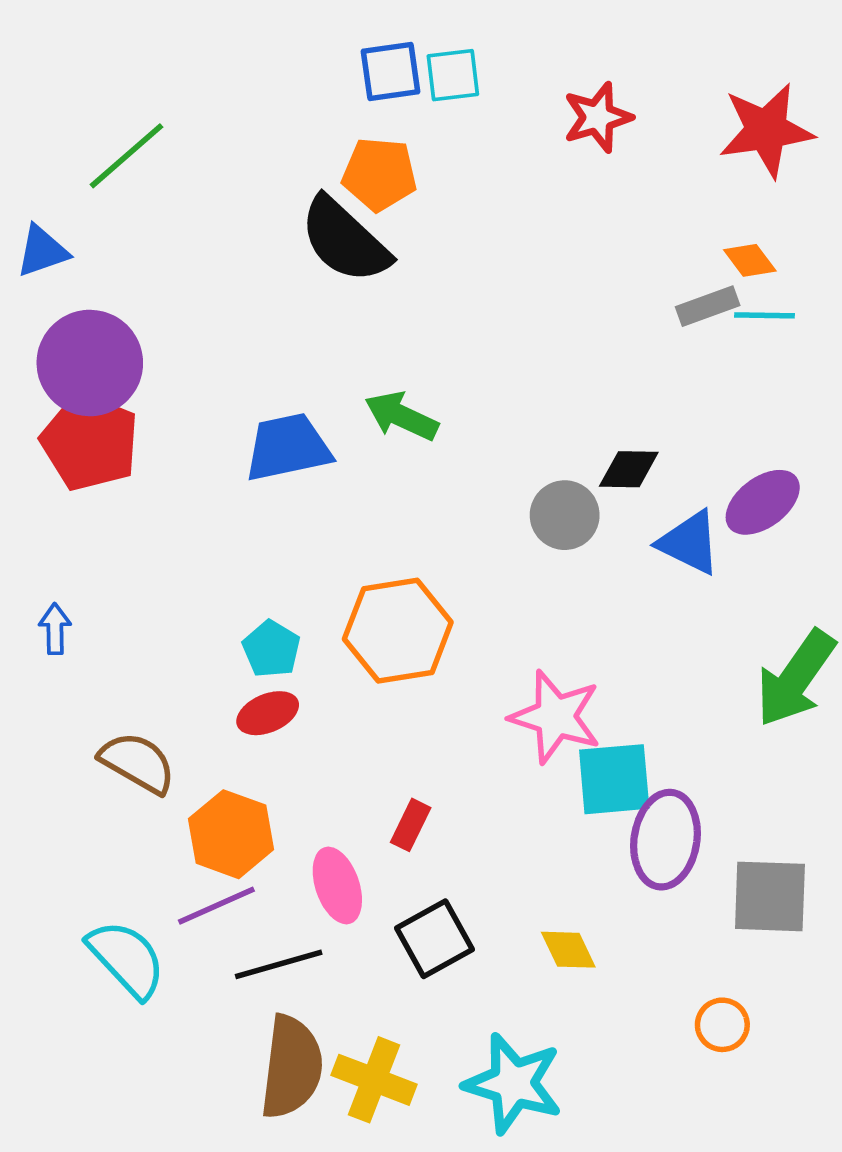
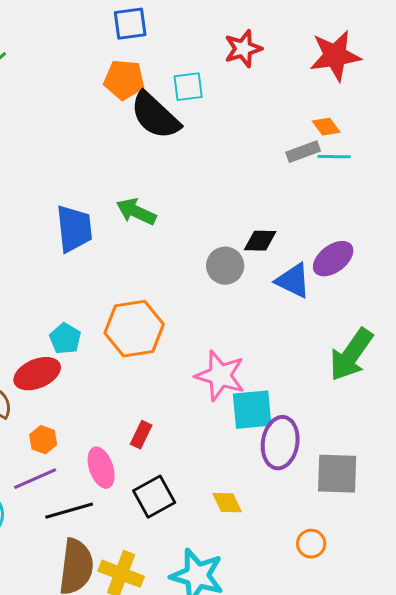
cyan square: (453, 75) -> (188, 87), moved
black semicircle: (345, 240) -> (155, 116), moved
blue trapezoid: (288, 447) -> (74, 229), turned 96
red ellipse: (268, 713) -> (37, 374), moved, size x1.4
orange hexagon: (231, 834) -> (43, 440), size x0.6

